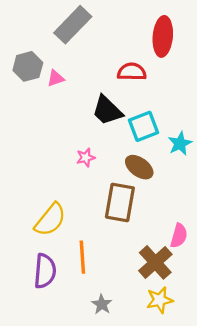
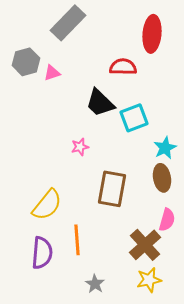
cyan star: (180, 144) -> (165, 148), moved
brown ellipse: (139, 167) -> (162, 178), moved, turned 44

